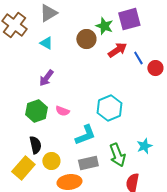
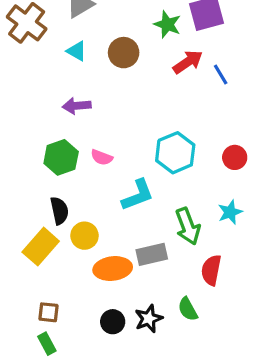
brown circle: (86, 39) -> (124, 53), moved
red circle: (155, 68) -> (235, 157), moved
purple arrow: (46, 78) -> (77, 106), turned 48
gray rectangle: (88, 163) -> (152, 254), moved

